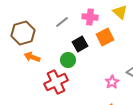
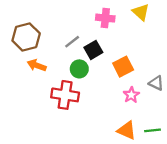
gray line: (62, 22) -> (72, 42), moved
orange square: (105, 37) -> (123, 67), moved
red cross: (56, 82) -> (65, 95), turned 35

